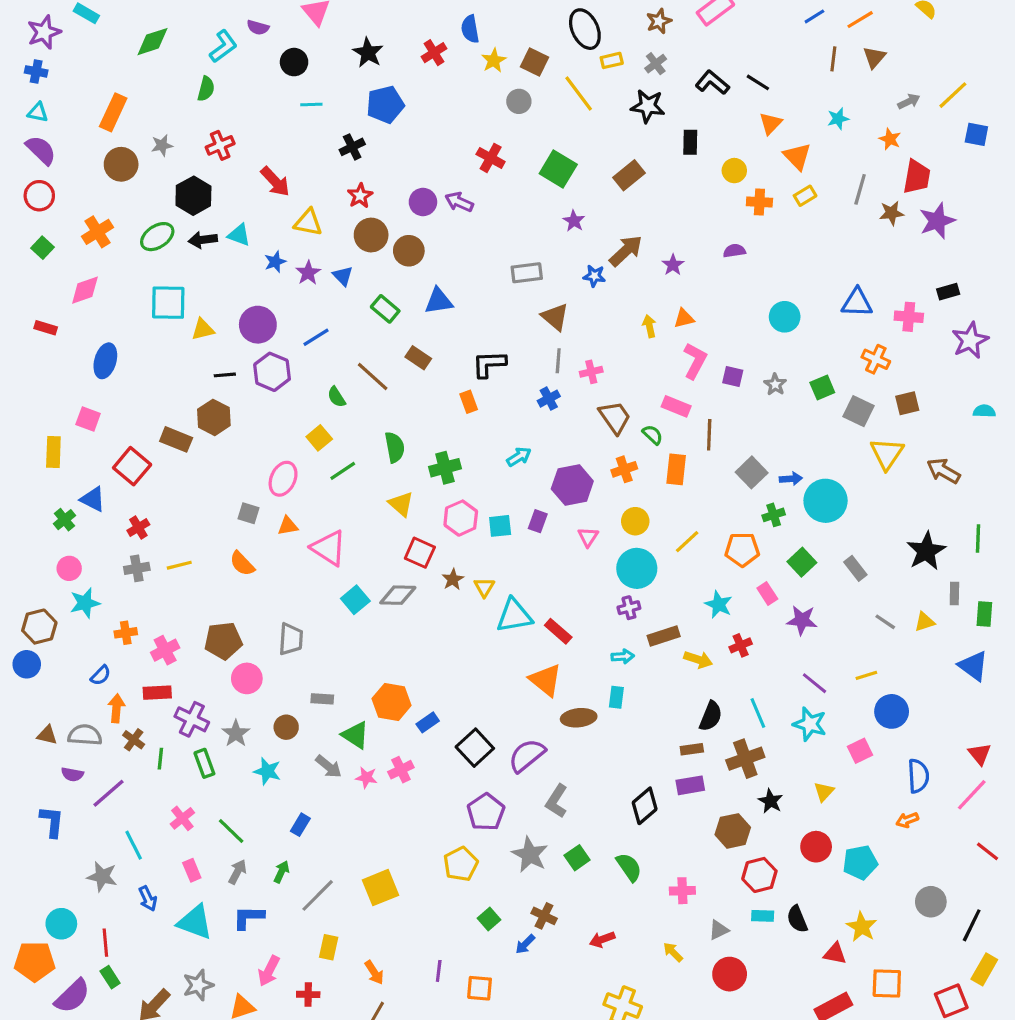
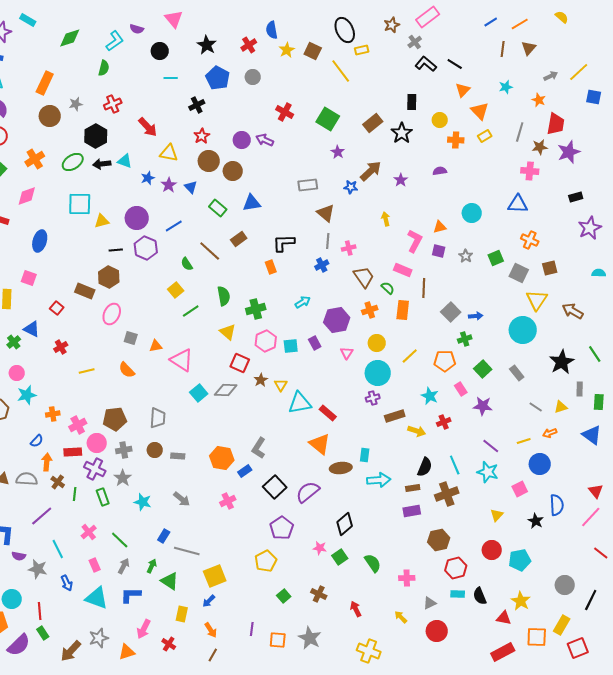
gray cross: (656, 64) -> (415, 42), moved
gray circle: (519, 101) -> (253, 77), moved
blue pentagon: (385, 105) -> (218, 78), turned -30
black star: (648, 106) -> (402, 133), moved, turned 30
pink cross: (909, 317) -> (530, 171), moved
orange triangle: (684, 318) -> (440, 227), moved
brown rectangle: (418, 358) -> (239, 239), turned -70
red square: (132, 466) -> (57, 308), size x0.6
pink ellipse: (283, 479) -> (112, 314), moved
cyan circle: (826, 501) -> (523, 330), moved
purple rectangle: (538, 521) -> (315, 343), turned -48
green line: (978, 538) -> (595, 354), turned -36
gray cross: (137, 568) -> (124, 450), moved
cyan arrow: (623, 656) -> (379, 480), moved, size x1.6
pink circle: (247, 678) -> (97, 443), moved
brown circle: (286, 727) -> (155, 450), moved
green triangle: (355, 735) -> (170, 581), moved
purple semicircle: (72, 774) -> (19, 556), moved
pink star: (366, 777) -> (320, 548), moved
gray L-shape: (557, 801) -> (259, 448), moved
black star: (770, 801) -> (536, 521), moved
black diamond: (645, 806) -> (345, 524), moved
orange arrow: (907, 820) -> (550, 433), moved
gray star: (530, 855) -> (310, 638), moved
gray line: (318, 895) -> (187, 551), moved, turned 60
red arrow: (602, 939) -> (356, 609), turned 84
blue arrow: (525, 944) -> (209, 601), moved
yellow rectangle: (984, 969) -> (562, 625), moved
red cross: (308, 994) -> (169, 644), turned 32

